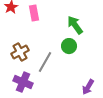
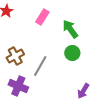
pink rectangle: (34, 13) -> (42, 17), moved, turned 42
green circle: (69, 46) -> (72, 53), moved

